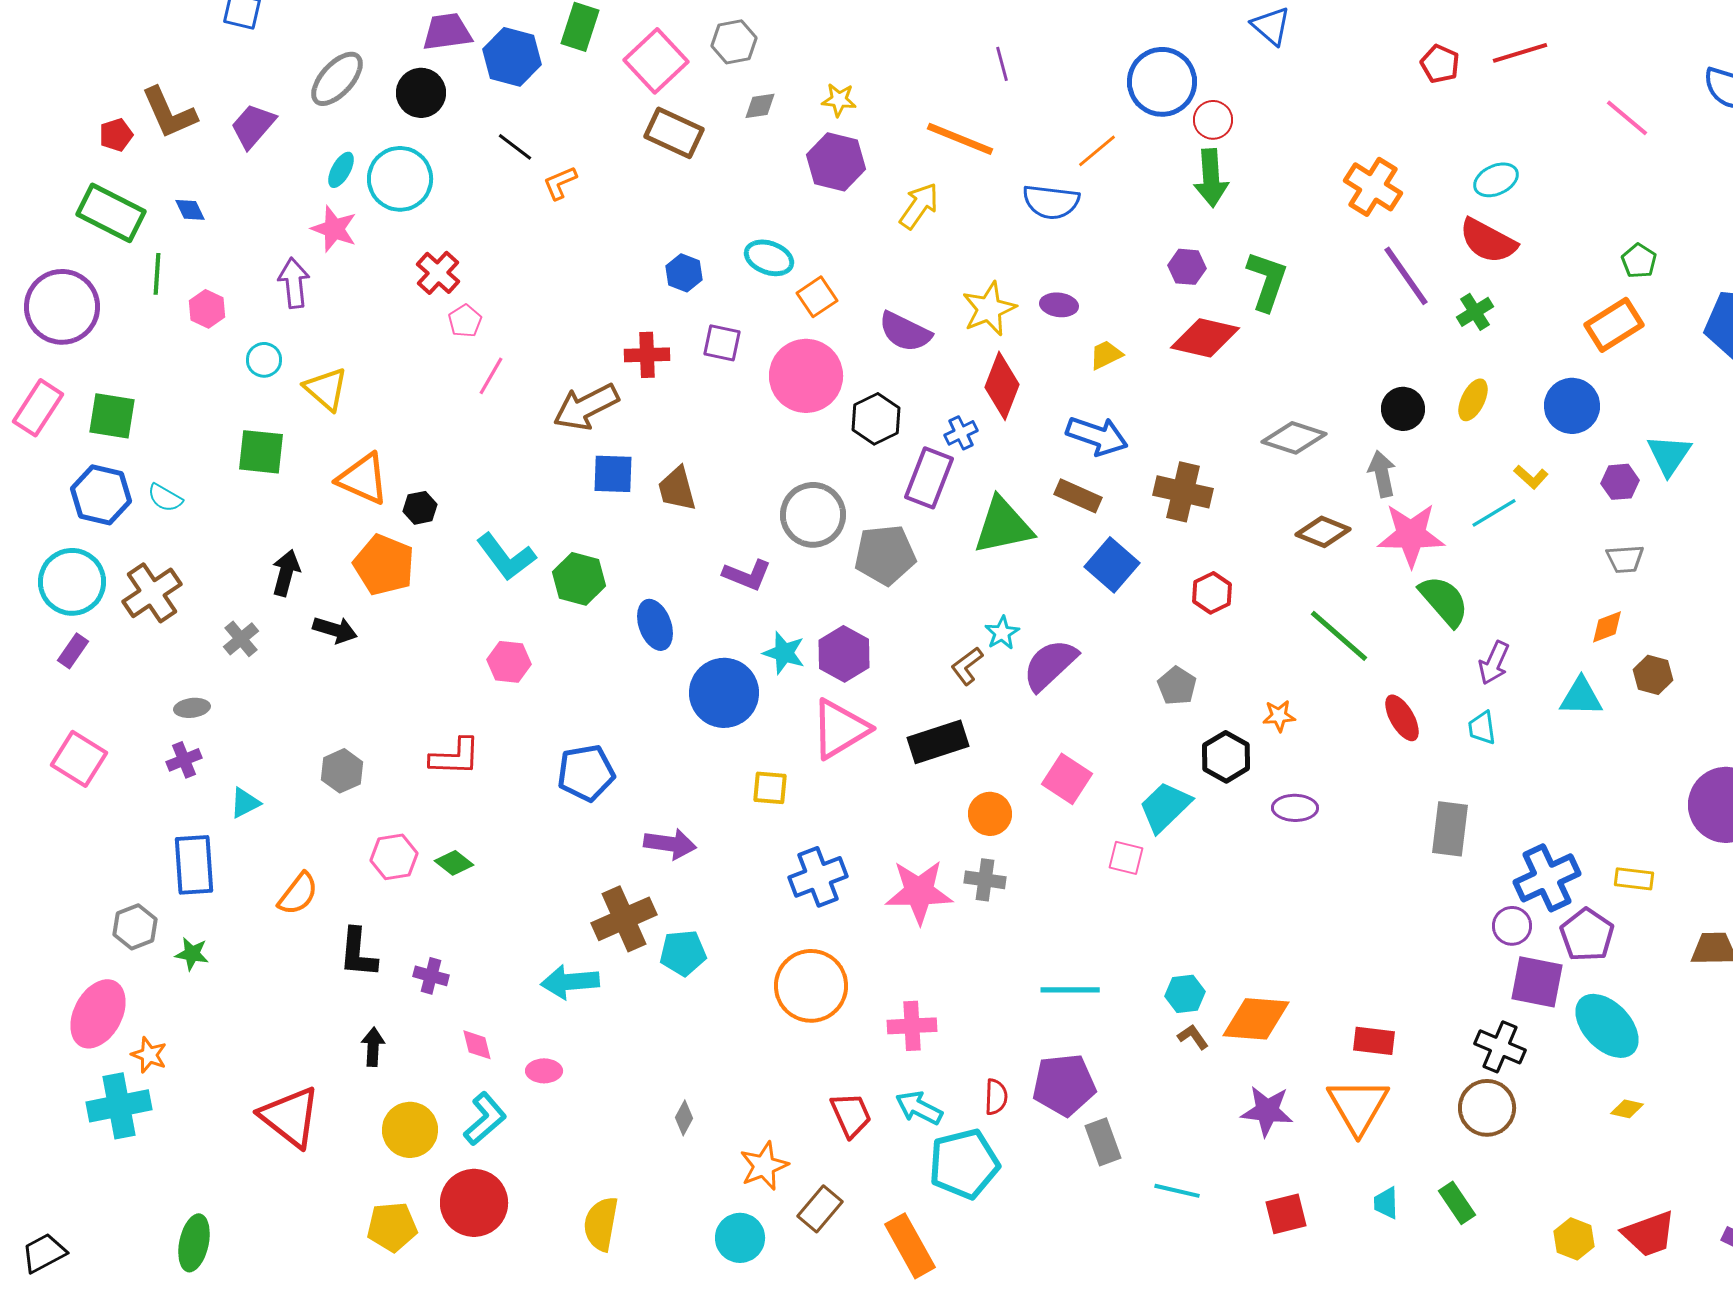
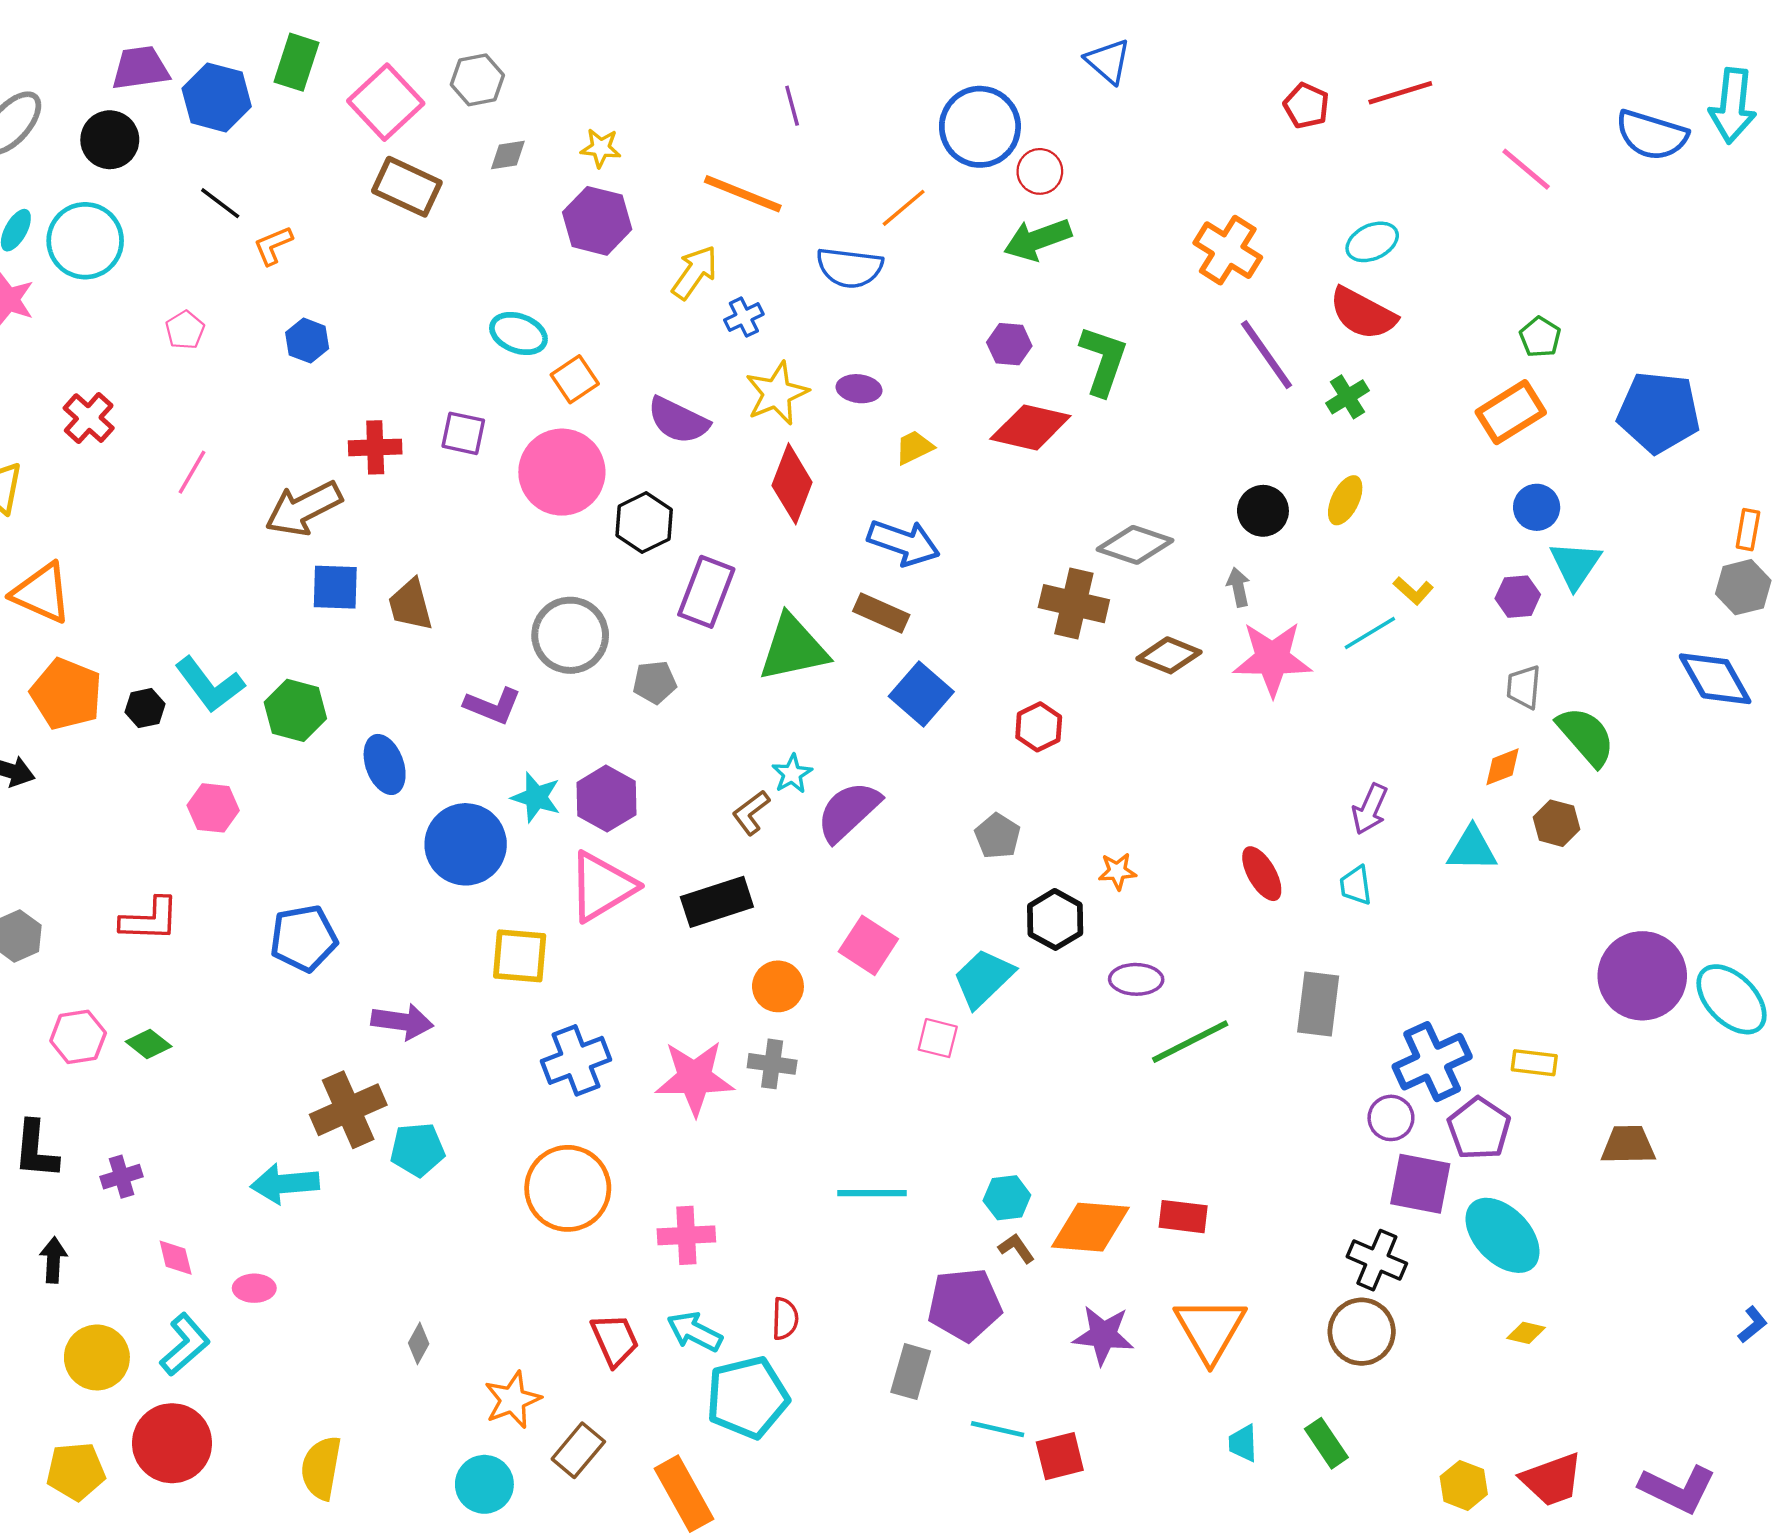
green arrow: (1211, 178) -> (1037, 240), turned 74
red cross: (438, 273) -> (89, 418), moved
blue hexagon: (684, 273) -> (307, 341), moved
pink pentagon: (465, 321) -> (185, 330), moved
blue circle: (1572, 406) -> (1537, 507), moved, size x0.7
blue cross: (961, 433) -> (744, 317), moved
gray arrow: (1382, 474) -> (1238, 587), size x0.7
brown cross: (1183, 492) -> (1074, 604), moved
black hexagon: (420, 508) -> (145, 708), moved
gray pentagon: (885, 555) -> (655, 682), size x0.6
gray trapezoid: (1625, 559) -> (1524, 687), turned 99
green semicircle: (1444, 601) -> (1586, 736), moved
green line: (1339, 636) -> (1190, 1042), moved, turned -68
yellow square: (770, 788) -> (520, 956), size x1.4
purple cross: (431, 976) -> (122, 1177), turned -32
red rectangle: (1374, 1041) -> (1183, 1217), moved
purple pentagon: (1064, 1085) -> (965, 1305), moved
gray rectangle: (1103, 1142) -> (911, 1372), turned 36
red square: (1286, 1214) -> (1060, 1456), moved

